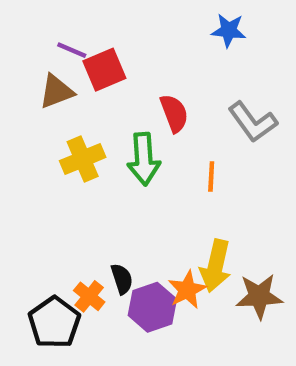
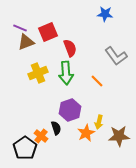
purple line: (72, 50) -> (20, 28), moved
red semicircle: (174, 113) -> (70, 48), moved
orange line: (211, 176) -> (97, 81), turned -48
yellow arrow: (216, 266) -> (99, 122), size x0.6
purple hexagon: (152, 307) -> (70, 110), moved

